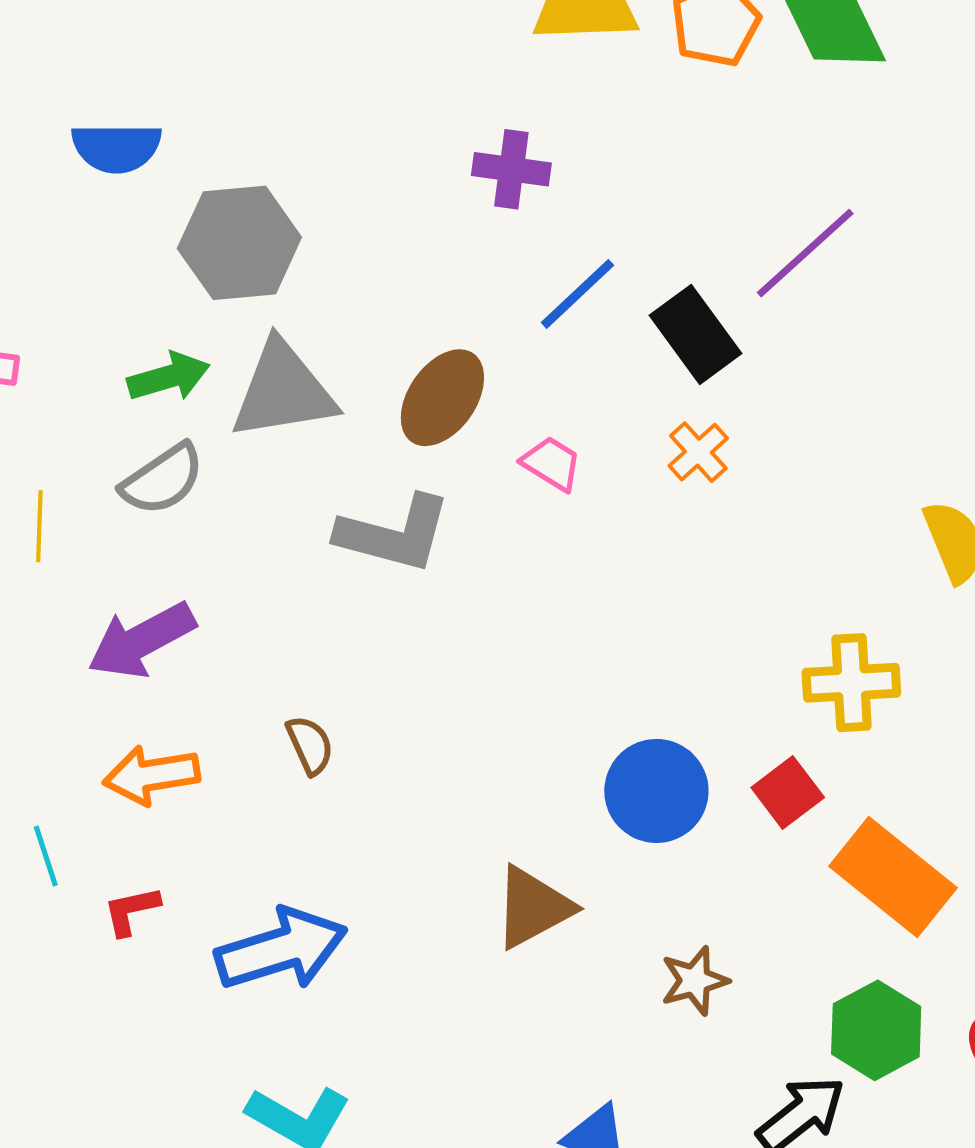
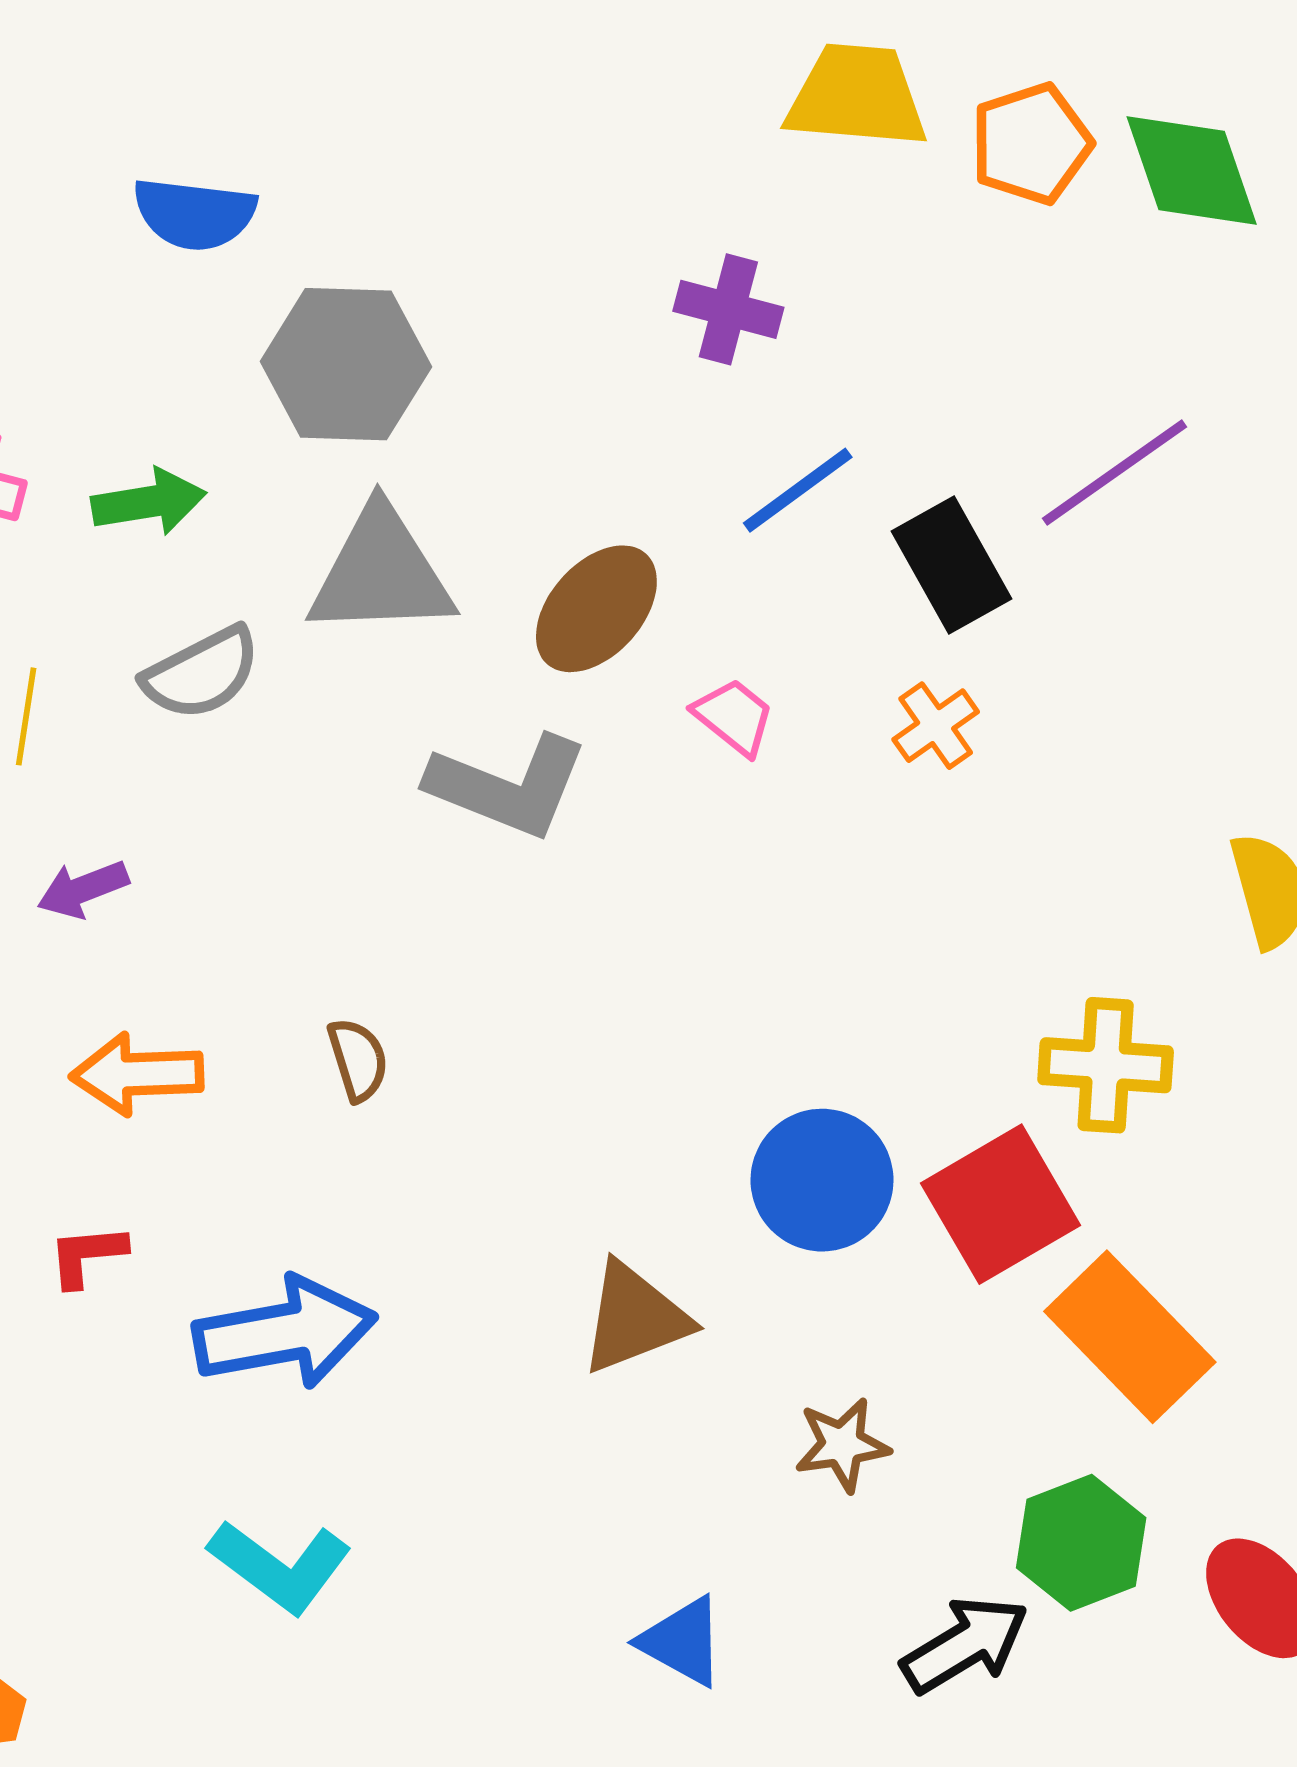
green arrow: (169, 377) -> (149, 502), moved
purple arrow: (141, 640) -> (83, 889), moved, size x0.6
red square: (788, 793) -> (1000, 1204), size x1.6

